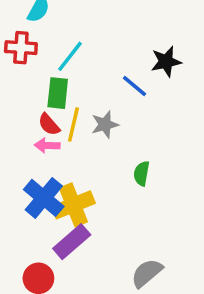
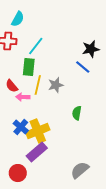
blue line: (135, 86) -> (83, 67), moved
red semicircle: (49, 124) -> (12, 86), moved
blue cross: (44, 198) -> (21, 127), size x0.7

